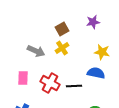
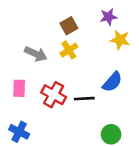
yellow star: (102, 52) -> (120, 40), moved
blue semicircle: (96, 73) -> (112, 82), turned 120

